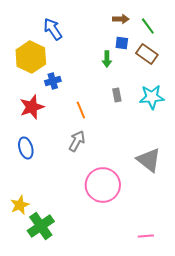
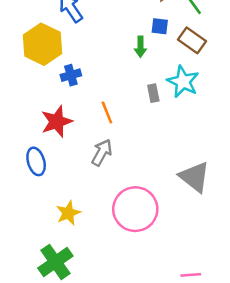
cyan star: (152, 97) -> (183, 82), moved, turned 30
red star: (32, 107) -> (57, 122), moved
yellow star: (20, 205) -> (68, 213), moved

